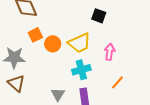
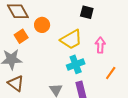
orange square: (35, 35) -> (21, 36), moved
orange circle: (53, 44) -> (42, 25), moved

